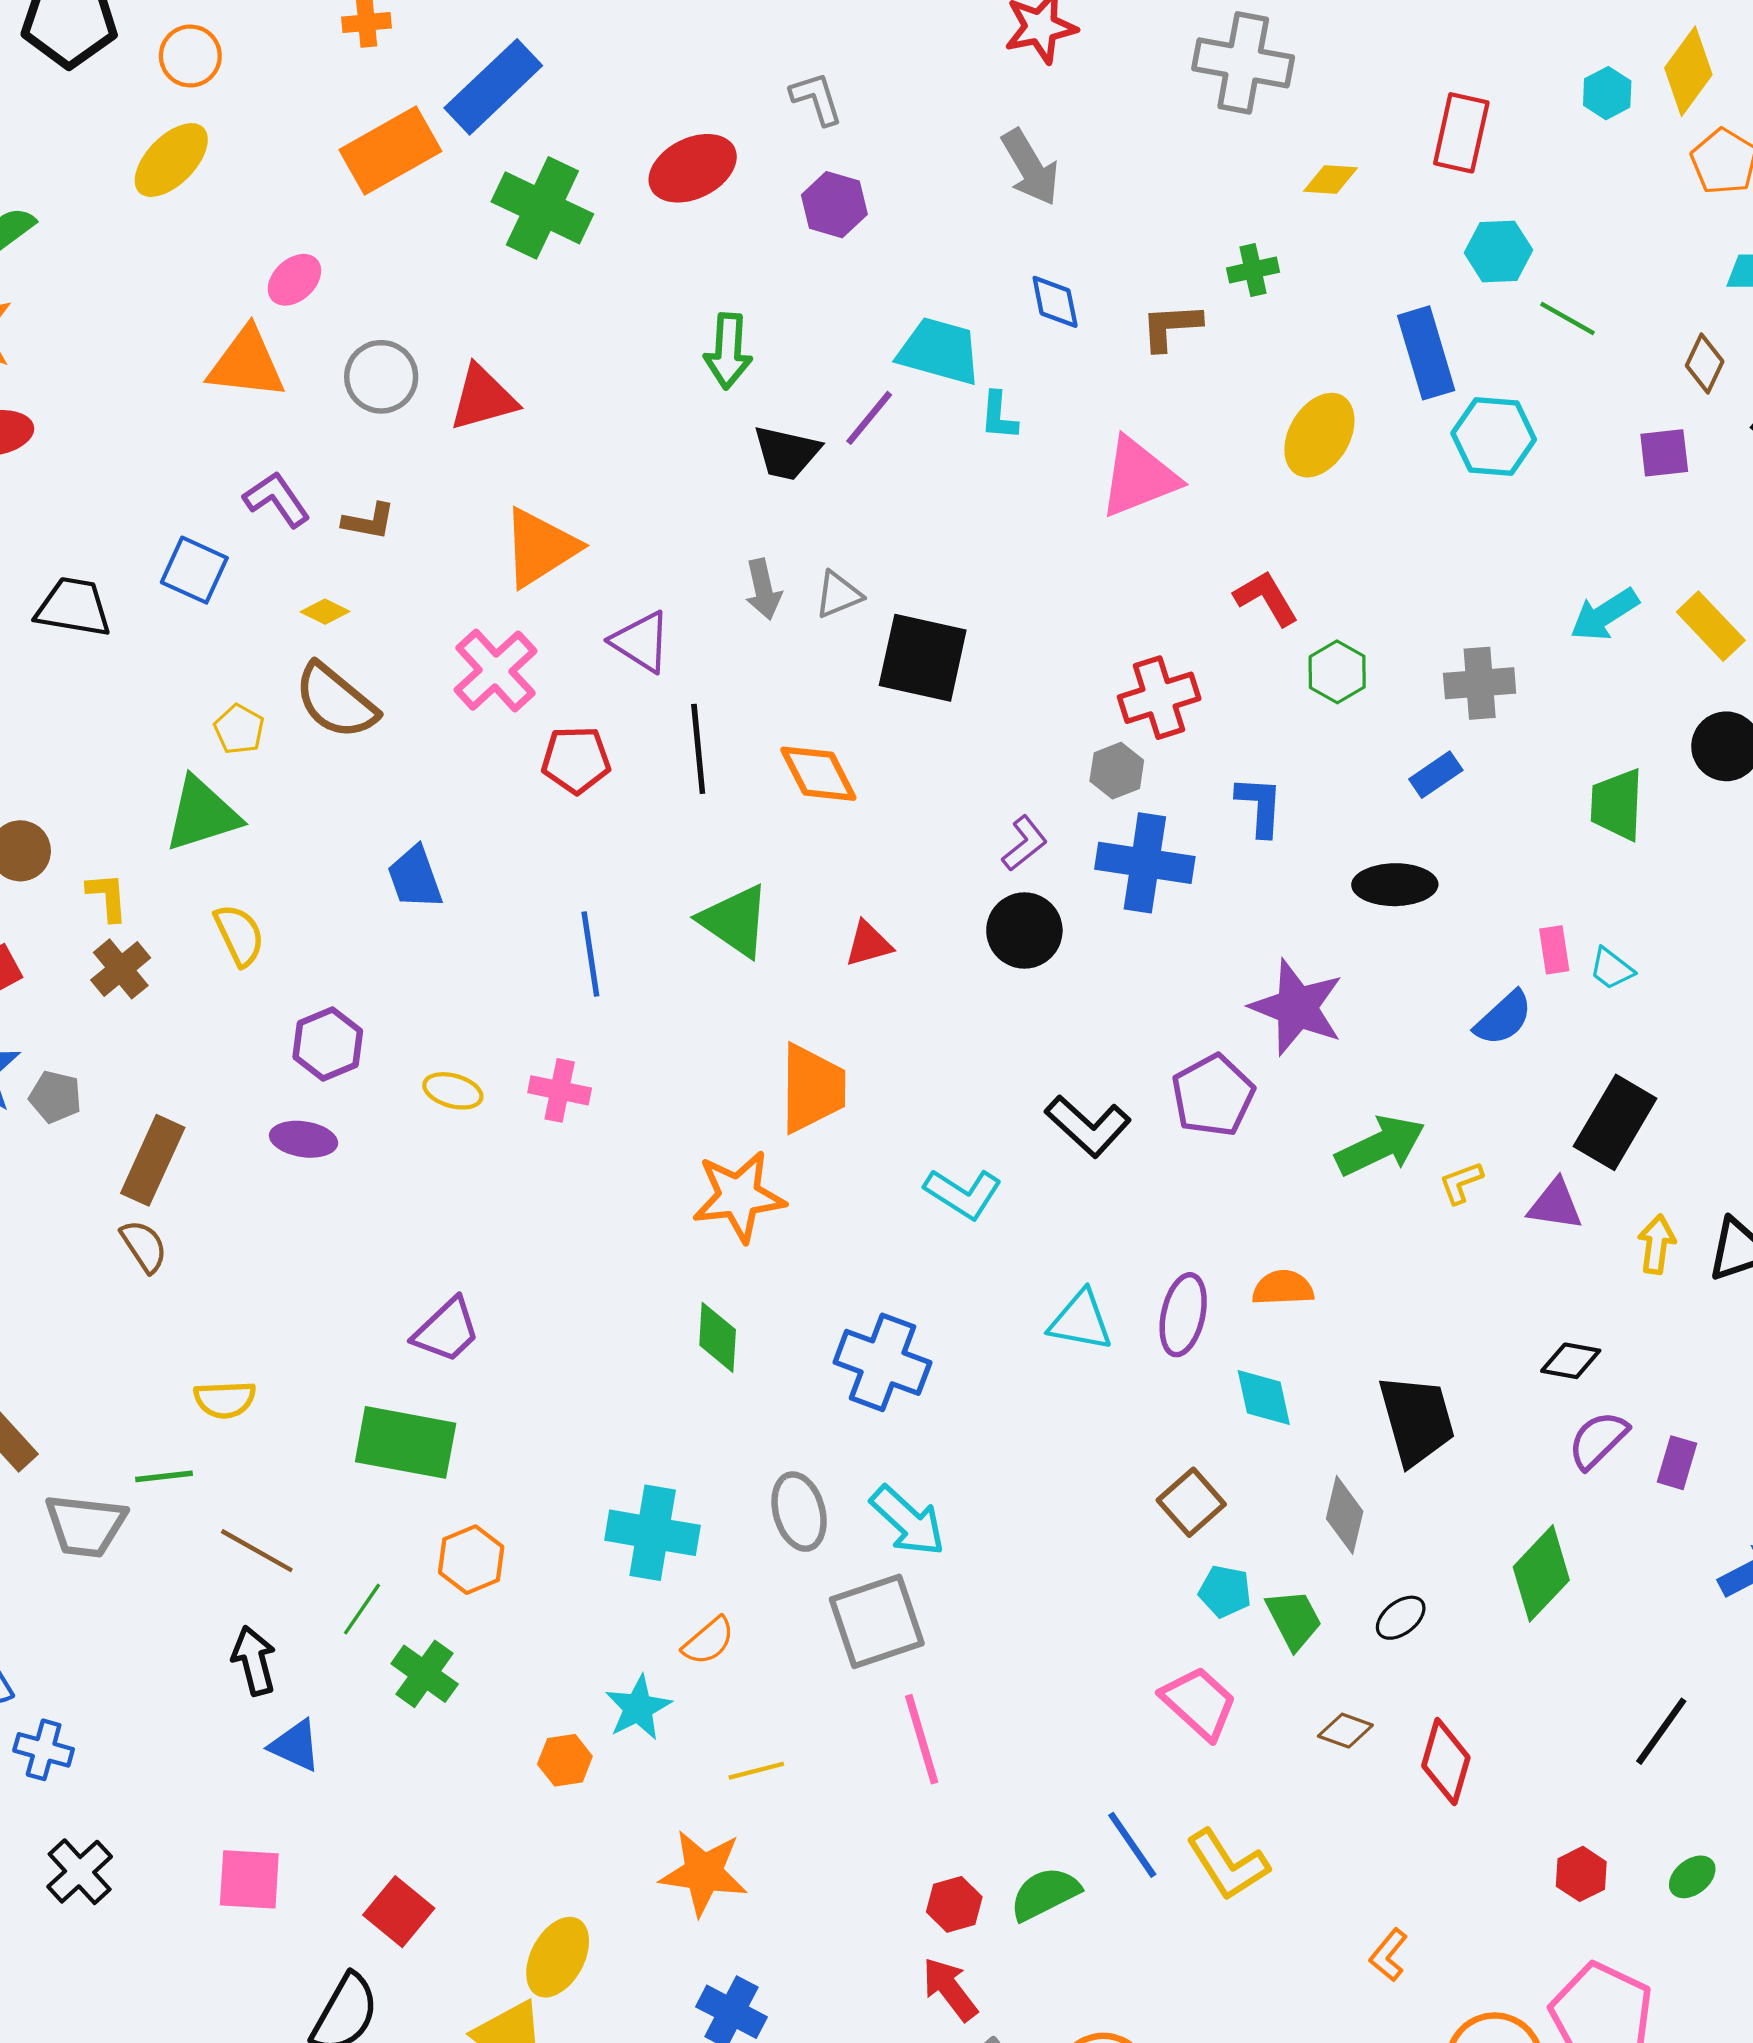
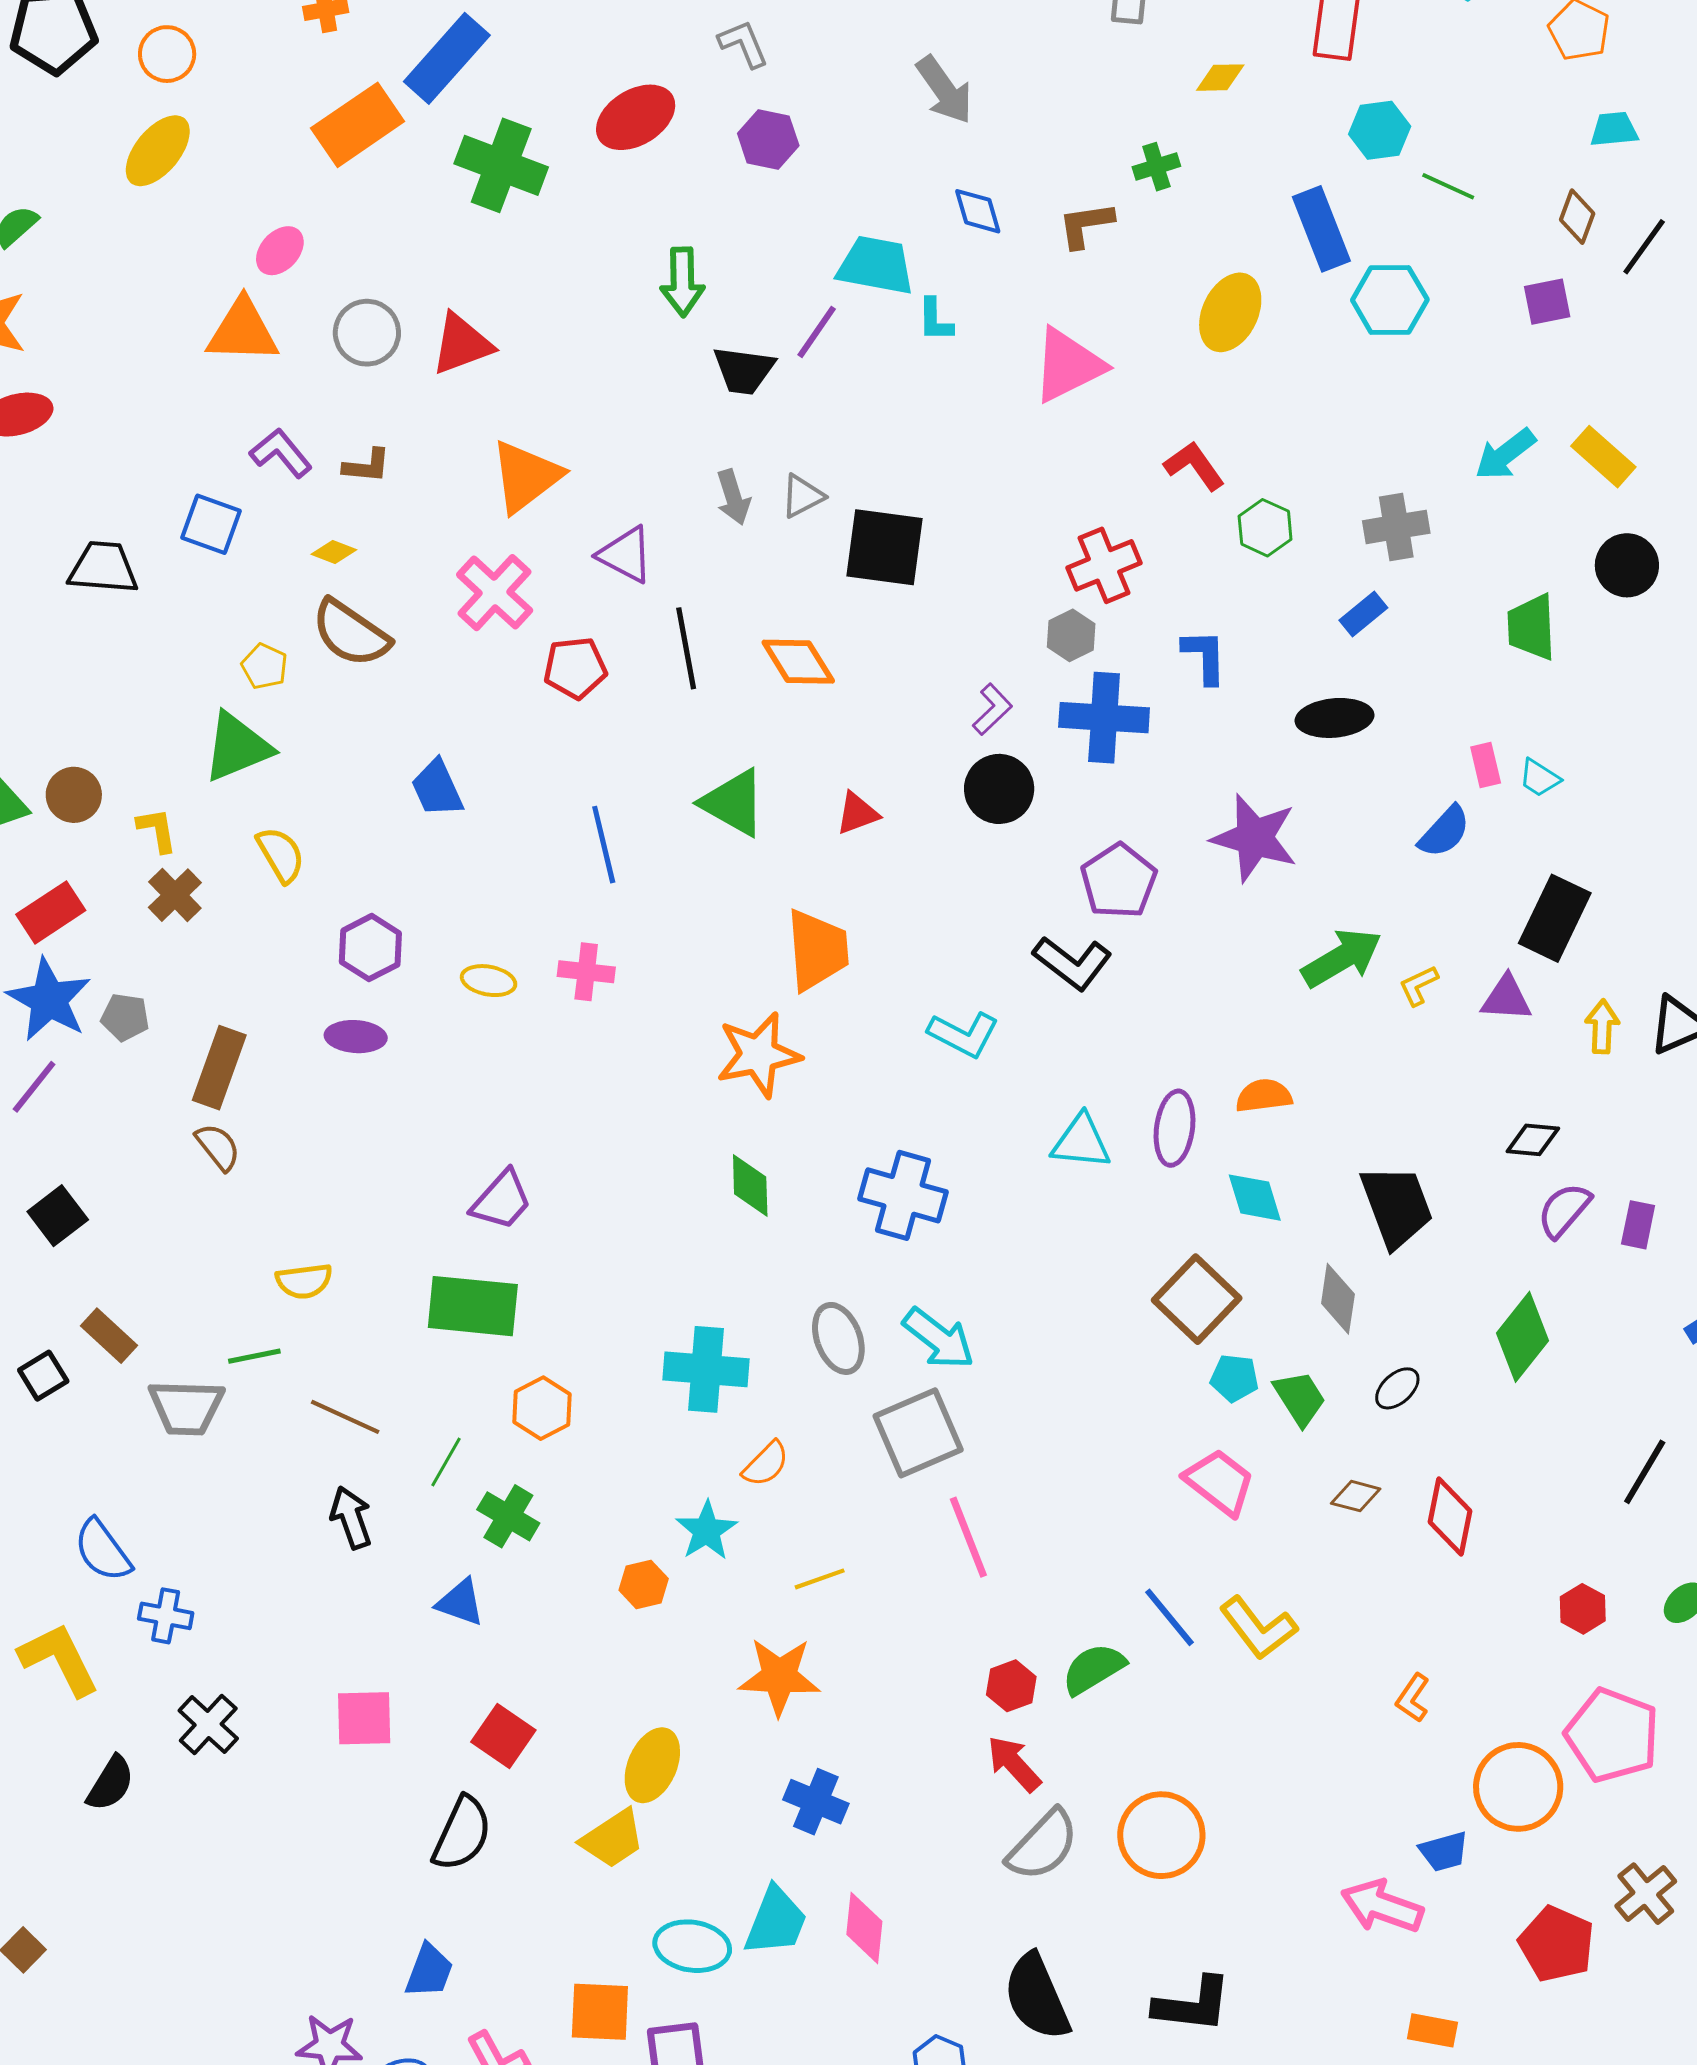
purple pentagon: (1213, 1096) -> (1119, 881), moved
brown square: (1191, 1502) -> (1197, 1299), size x1.4
blue triangle: (295, 1746) -> (460, 1602), moved

